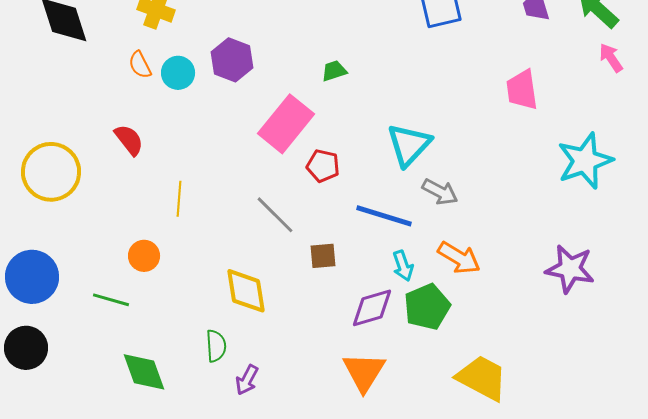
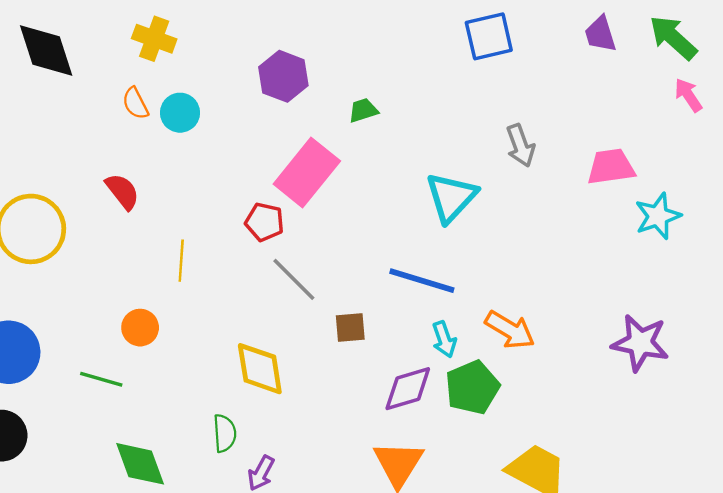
purple hexagon: (232, 60) -> (283, 76), moved
pink trapezoid: (522, 90) -> (611, 167), moved, turned 90
cyan star: (585, 161) -> (658, 216), size x0.7
red pentagon: (323, 166) -> (265, 222), moved
gray arrow: (440, 192) -> (520, 146), moved, turned 42

